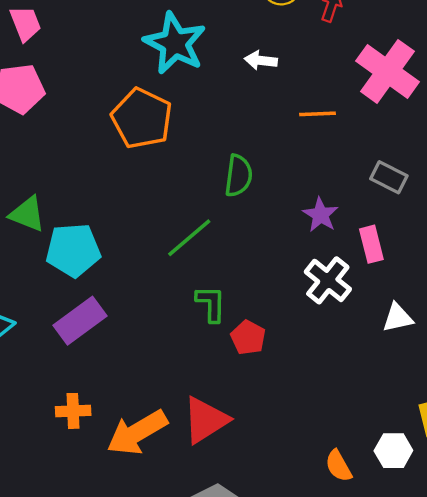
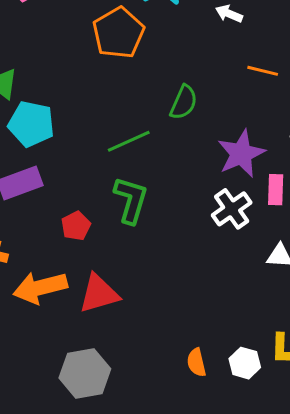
purple star: (321, 215) -> (241, 154), size x1.6
green L-shape: (211, 304) -> (131, 200), size x1.4
red pentagon: (248, 337) -> (76, 226), moved

